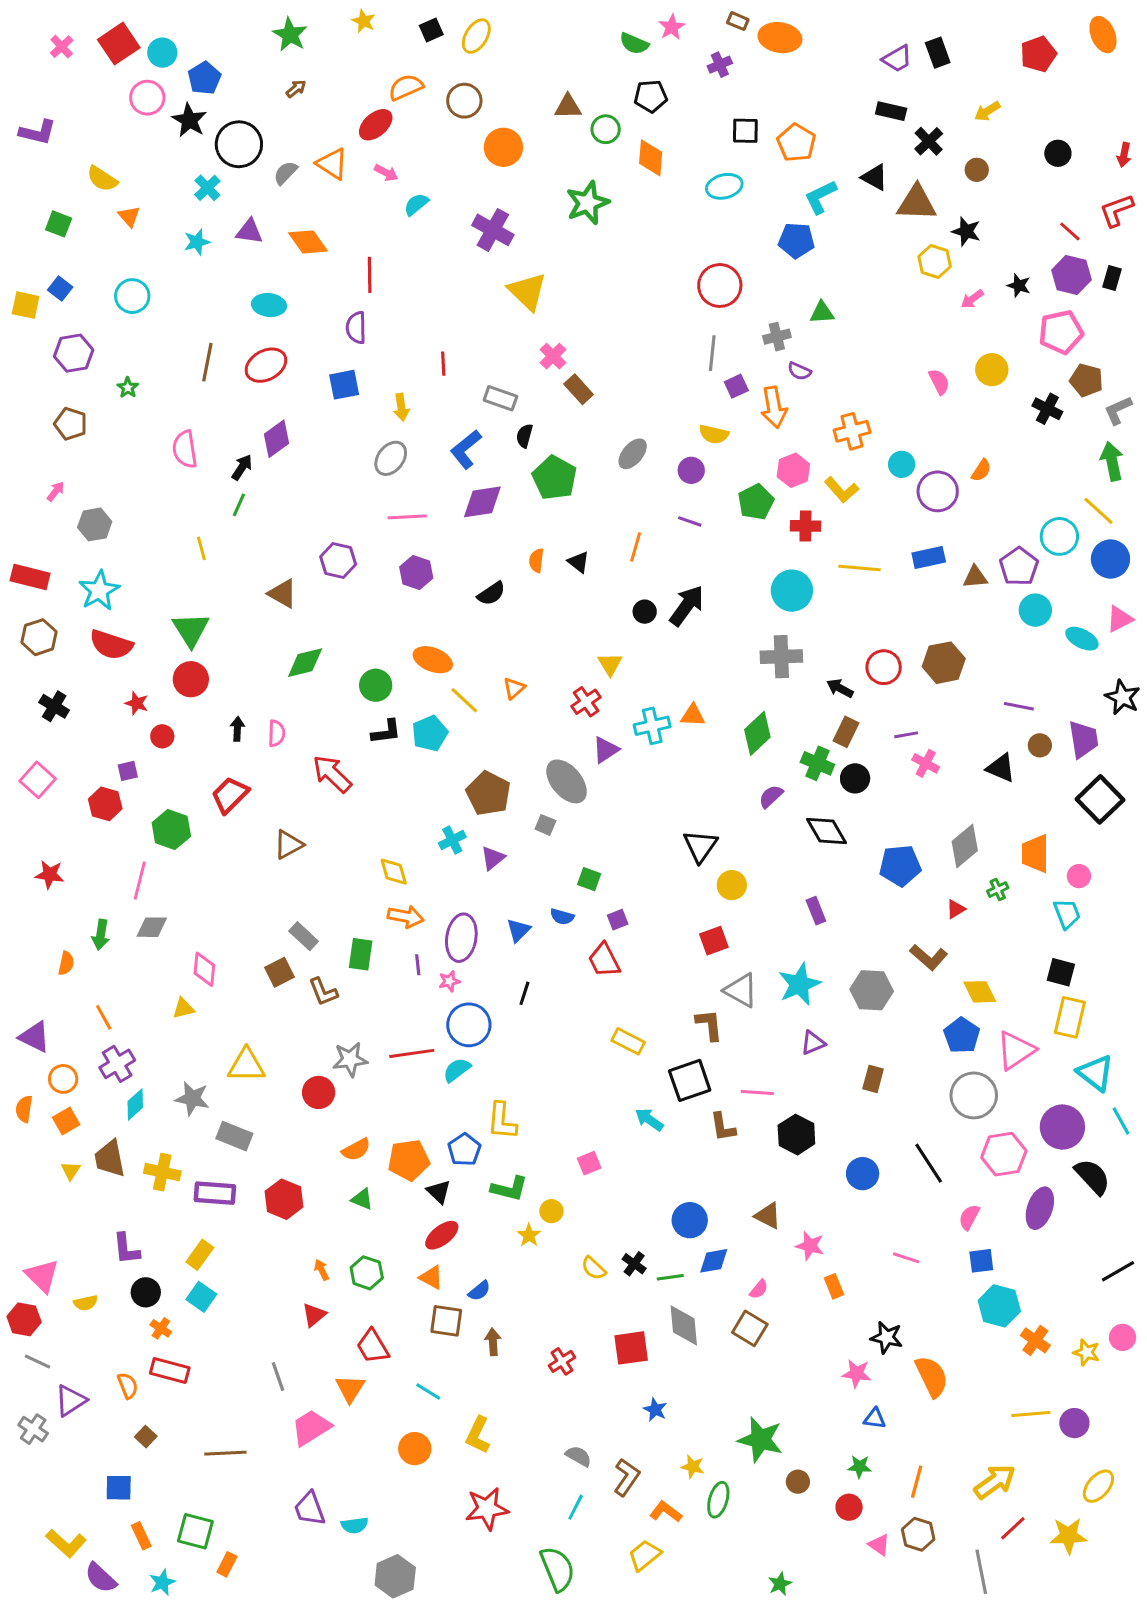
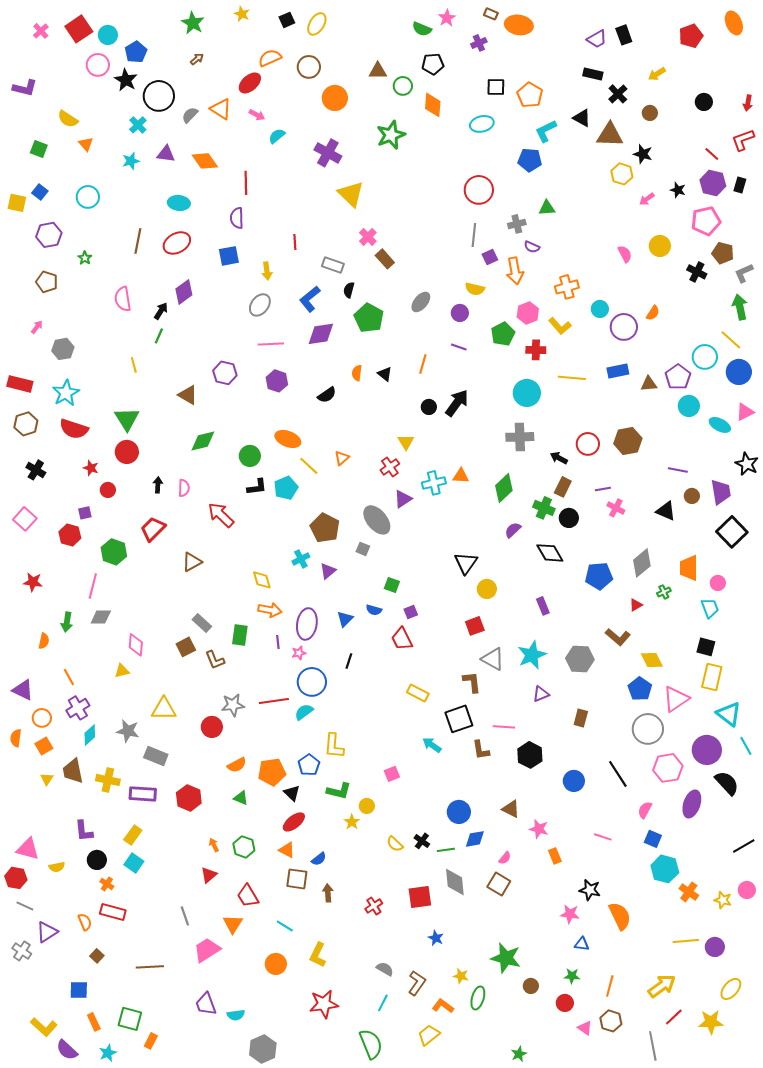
blue square: (981, 1261) -> (653, 839), turned 30
pink triangle: (42, 1276) -> (28, 849), turned -30

